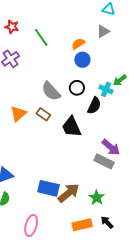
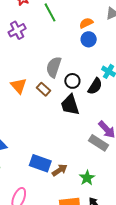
black circle: (77, 88) -> (72, 81), moved
gray semicircle: (51, 91) -> (54, 67), turned 55
orange triangle: (18, 114) -> (19, 86), turned -36
brown arrow: (69, 193) -> (60, 170), size x0.7

